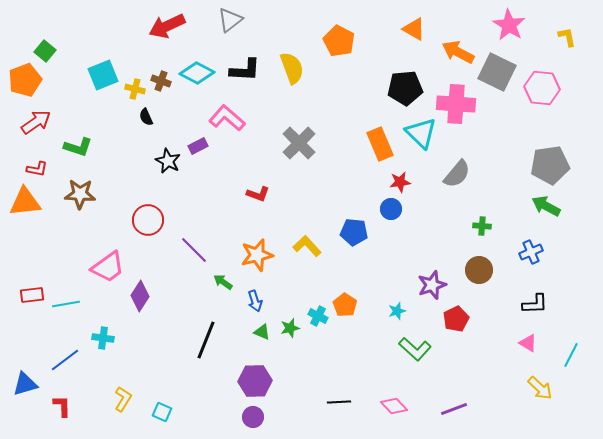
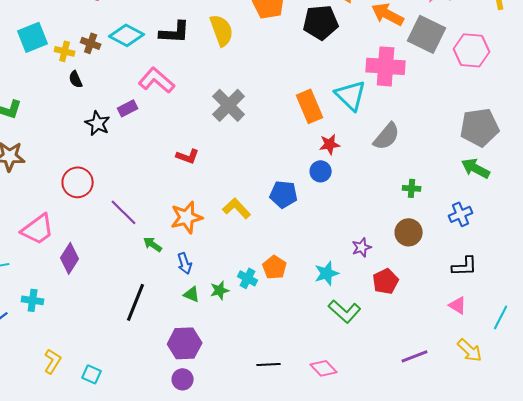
black pentagon: (405, 88) -> (321, 22), moved
purple star: (432, 285) -> (362, 247), size x0.7
cyan star: (397, 311) -> (327, 273), size x1.4
purple line: (454, 409) -> (415, 356), moved

